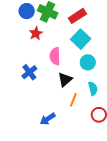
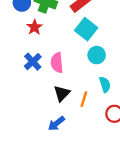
pink semicircle: (55, 56) -> (57, 63), moved
blue cross: (29, 72) -> (33, 62), moved
black triangle: (65, 80) -> (62, 93), moved

